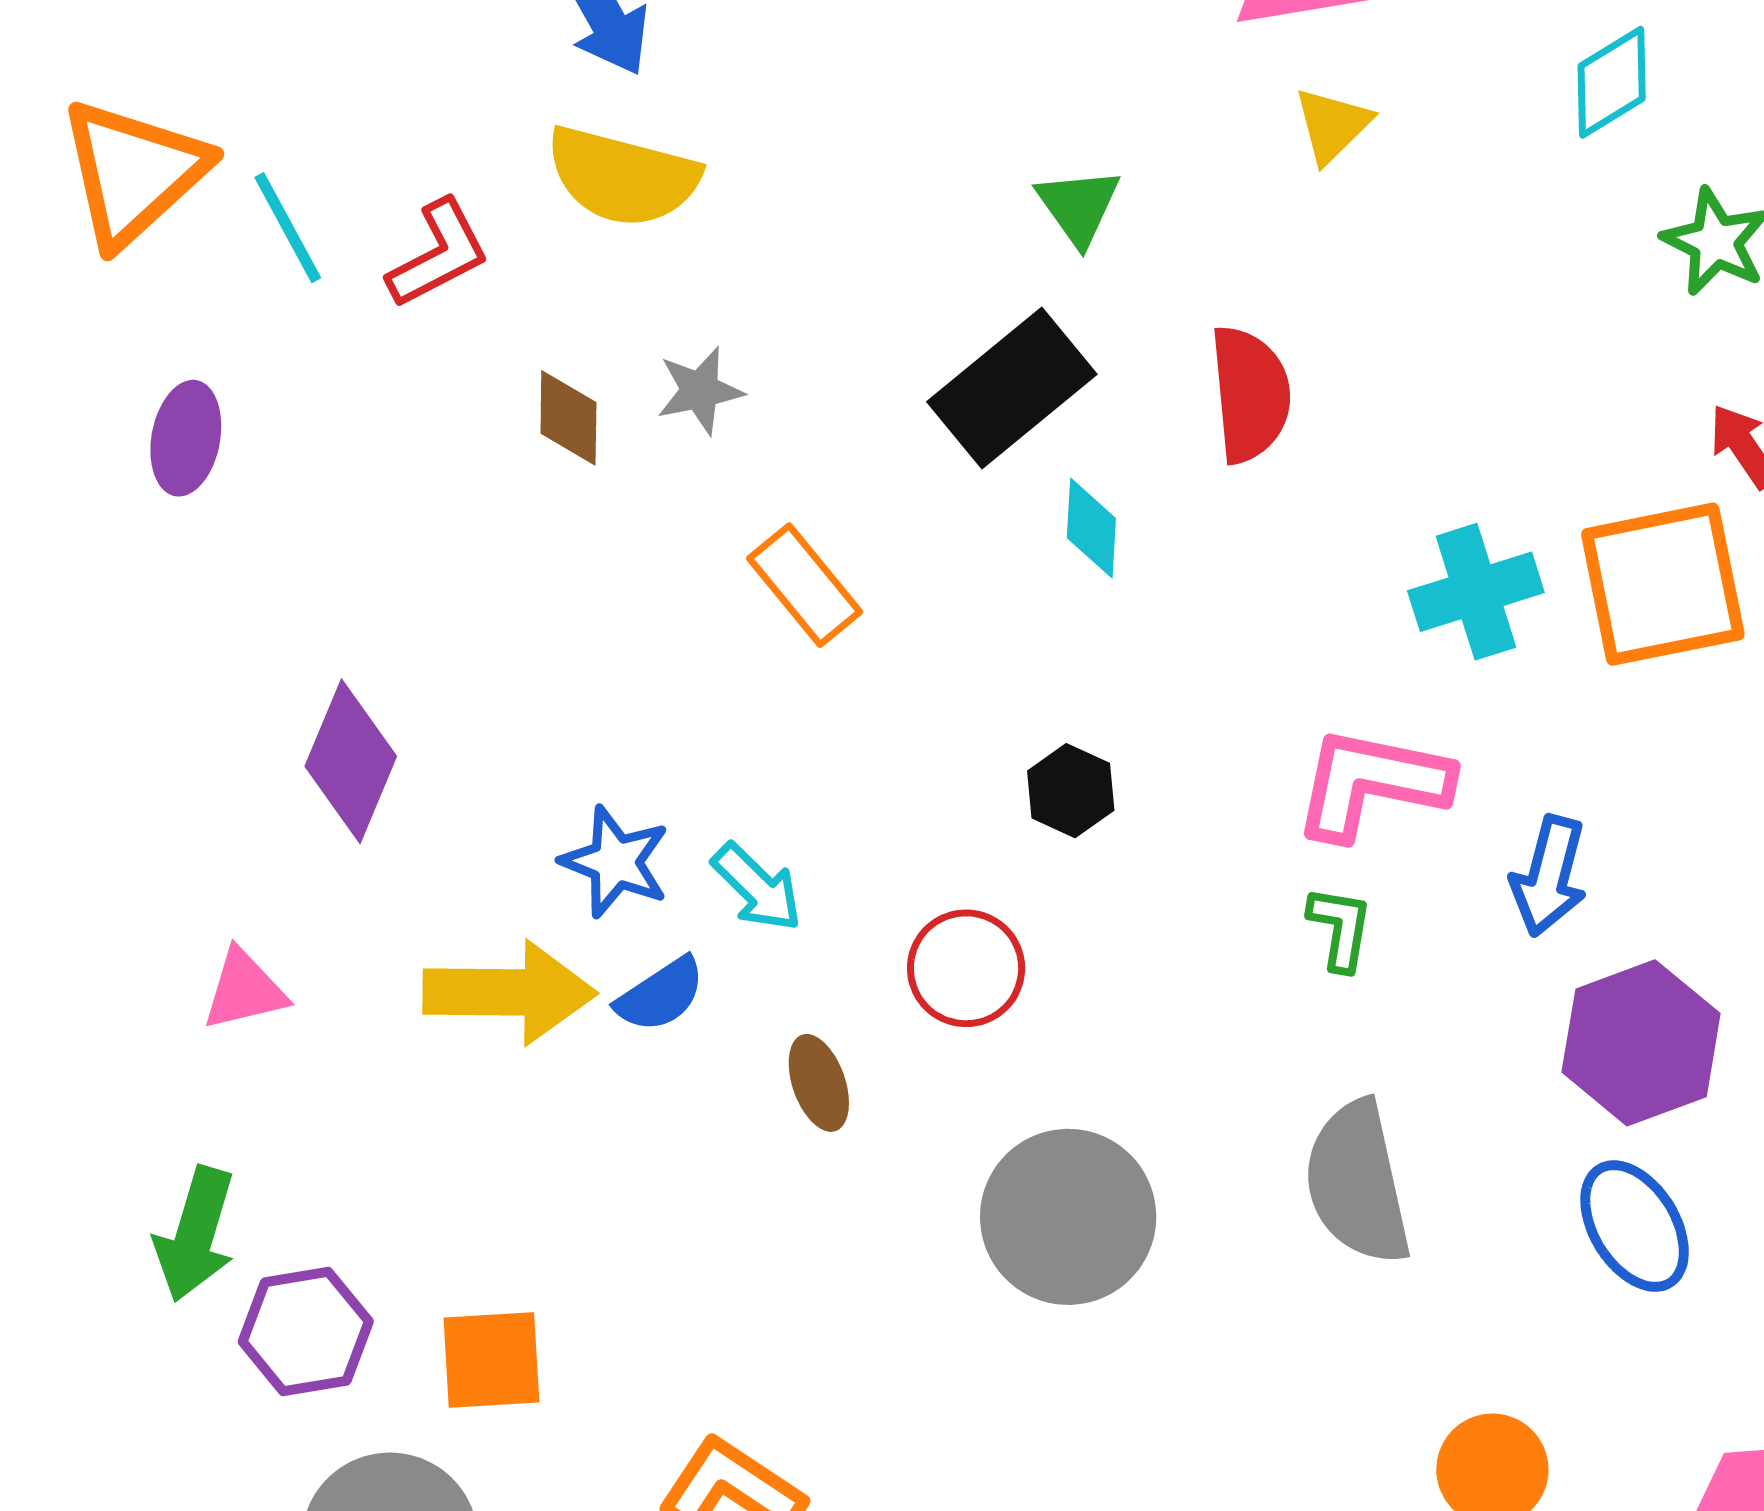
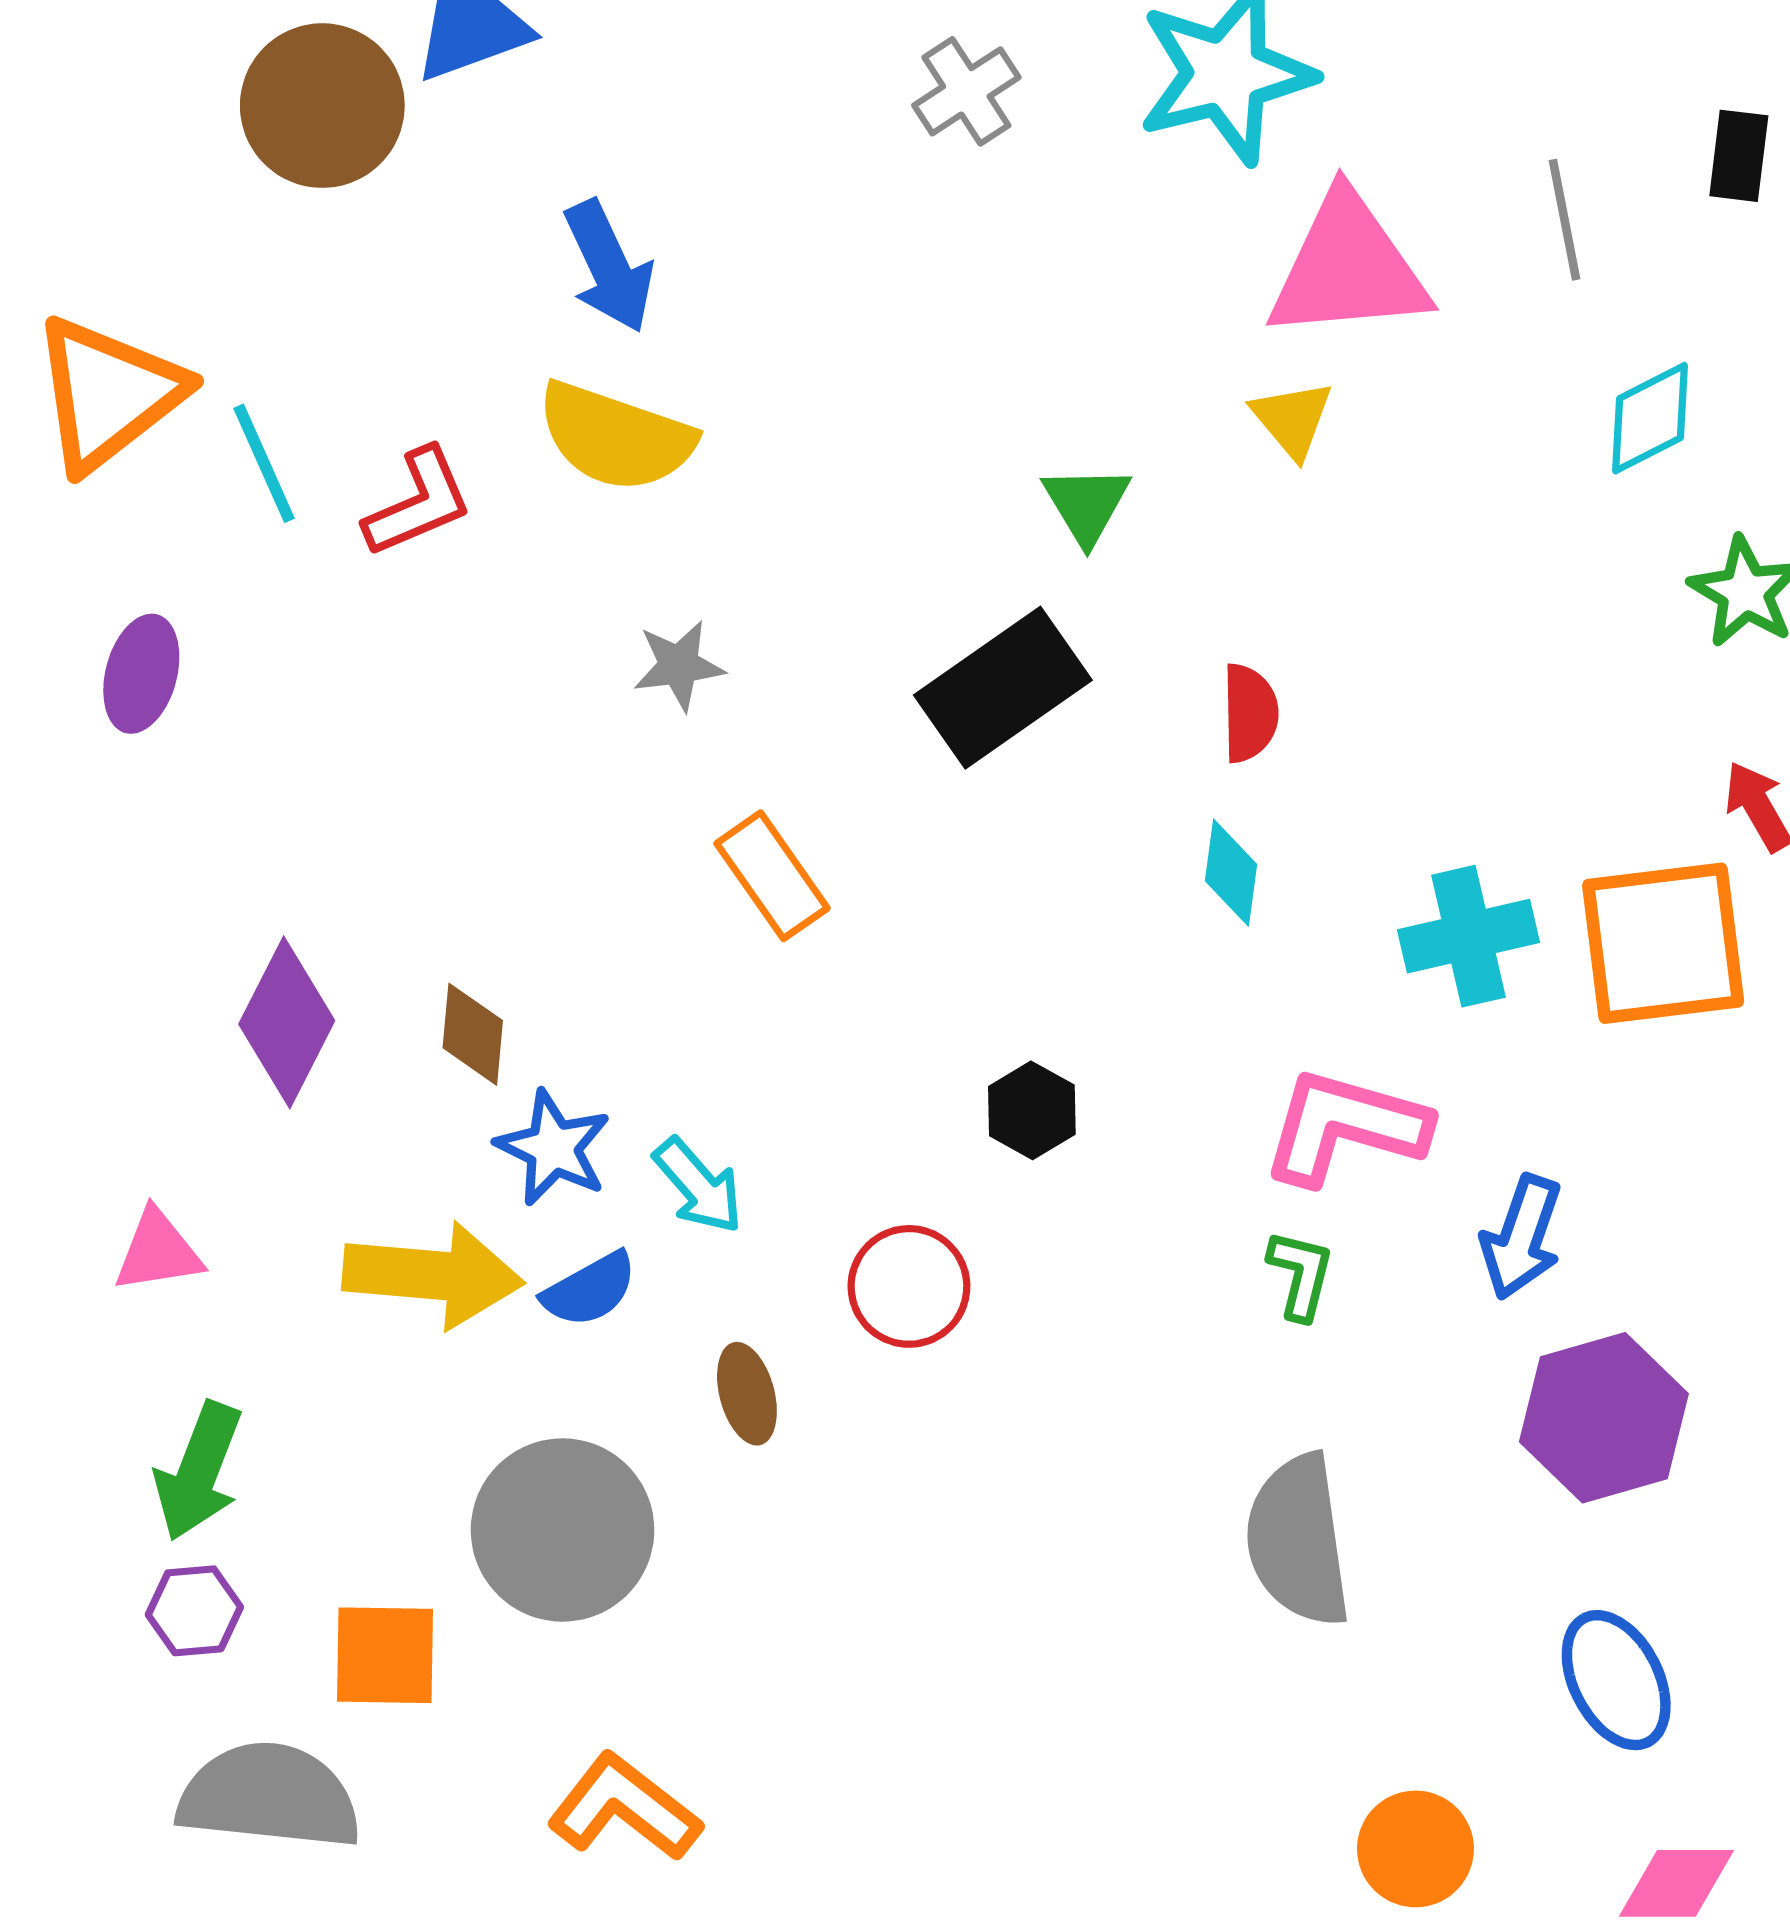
yellow triangle: (1333, 125) -> (1292, 419), moved, turned -30
red semicircle: (1250, 394) -> (1250, 713), size x0.7
brown diamond: (568, 418) -> (473, 1034), moved
cyan diamond: (1091, 528) -> (1231, 873), moved
gray circle: (1068, 1217) -> (563, 1530), moved
blue ellipse: (1635, 1226) -> (1616, 1680), moved
green arrow: (195, 1234) -> (199, 1471), moved
purple hexagon: (306, 1332) -> (194, 1611), size x0.7

